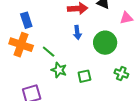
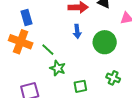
green cross: (121, 74) -> (113, 78), moved
green square: (84, 76) -> (80, 86), moved

